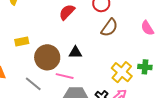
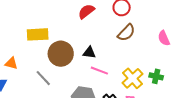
yellow rectangle: (22, 41) -> (38, 34), size x1.5
pink line: (65, 76) -> (99, 71), moved

